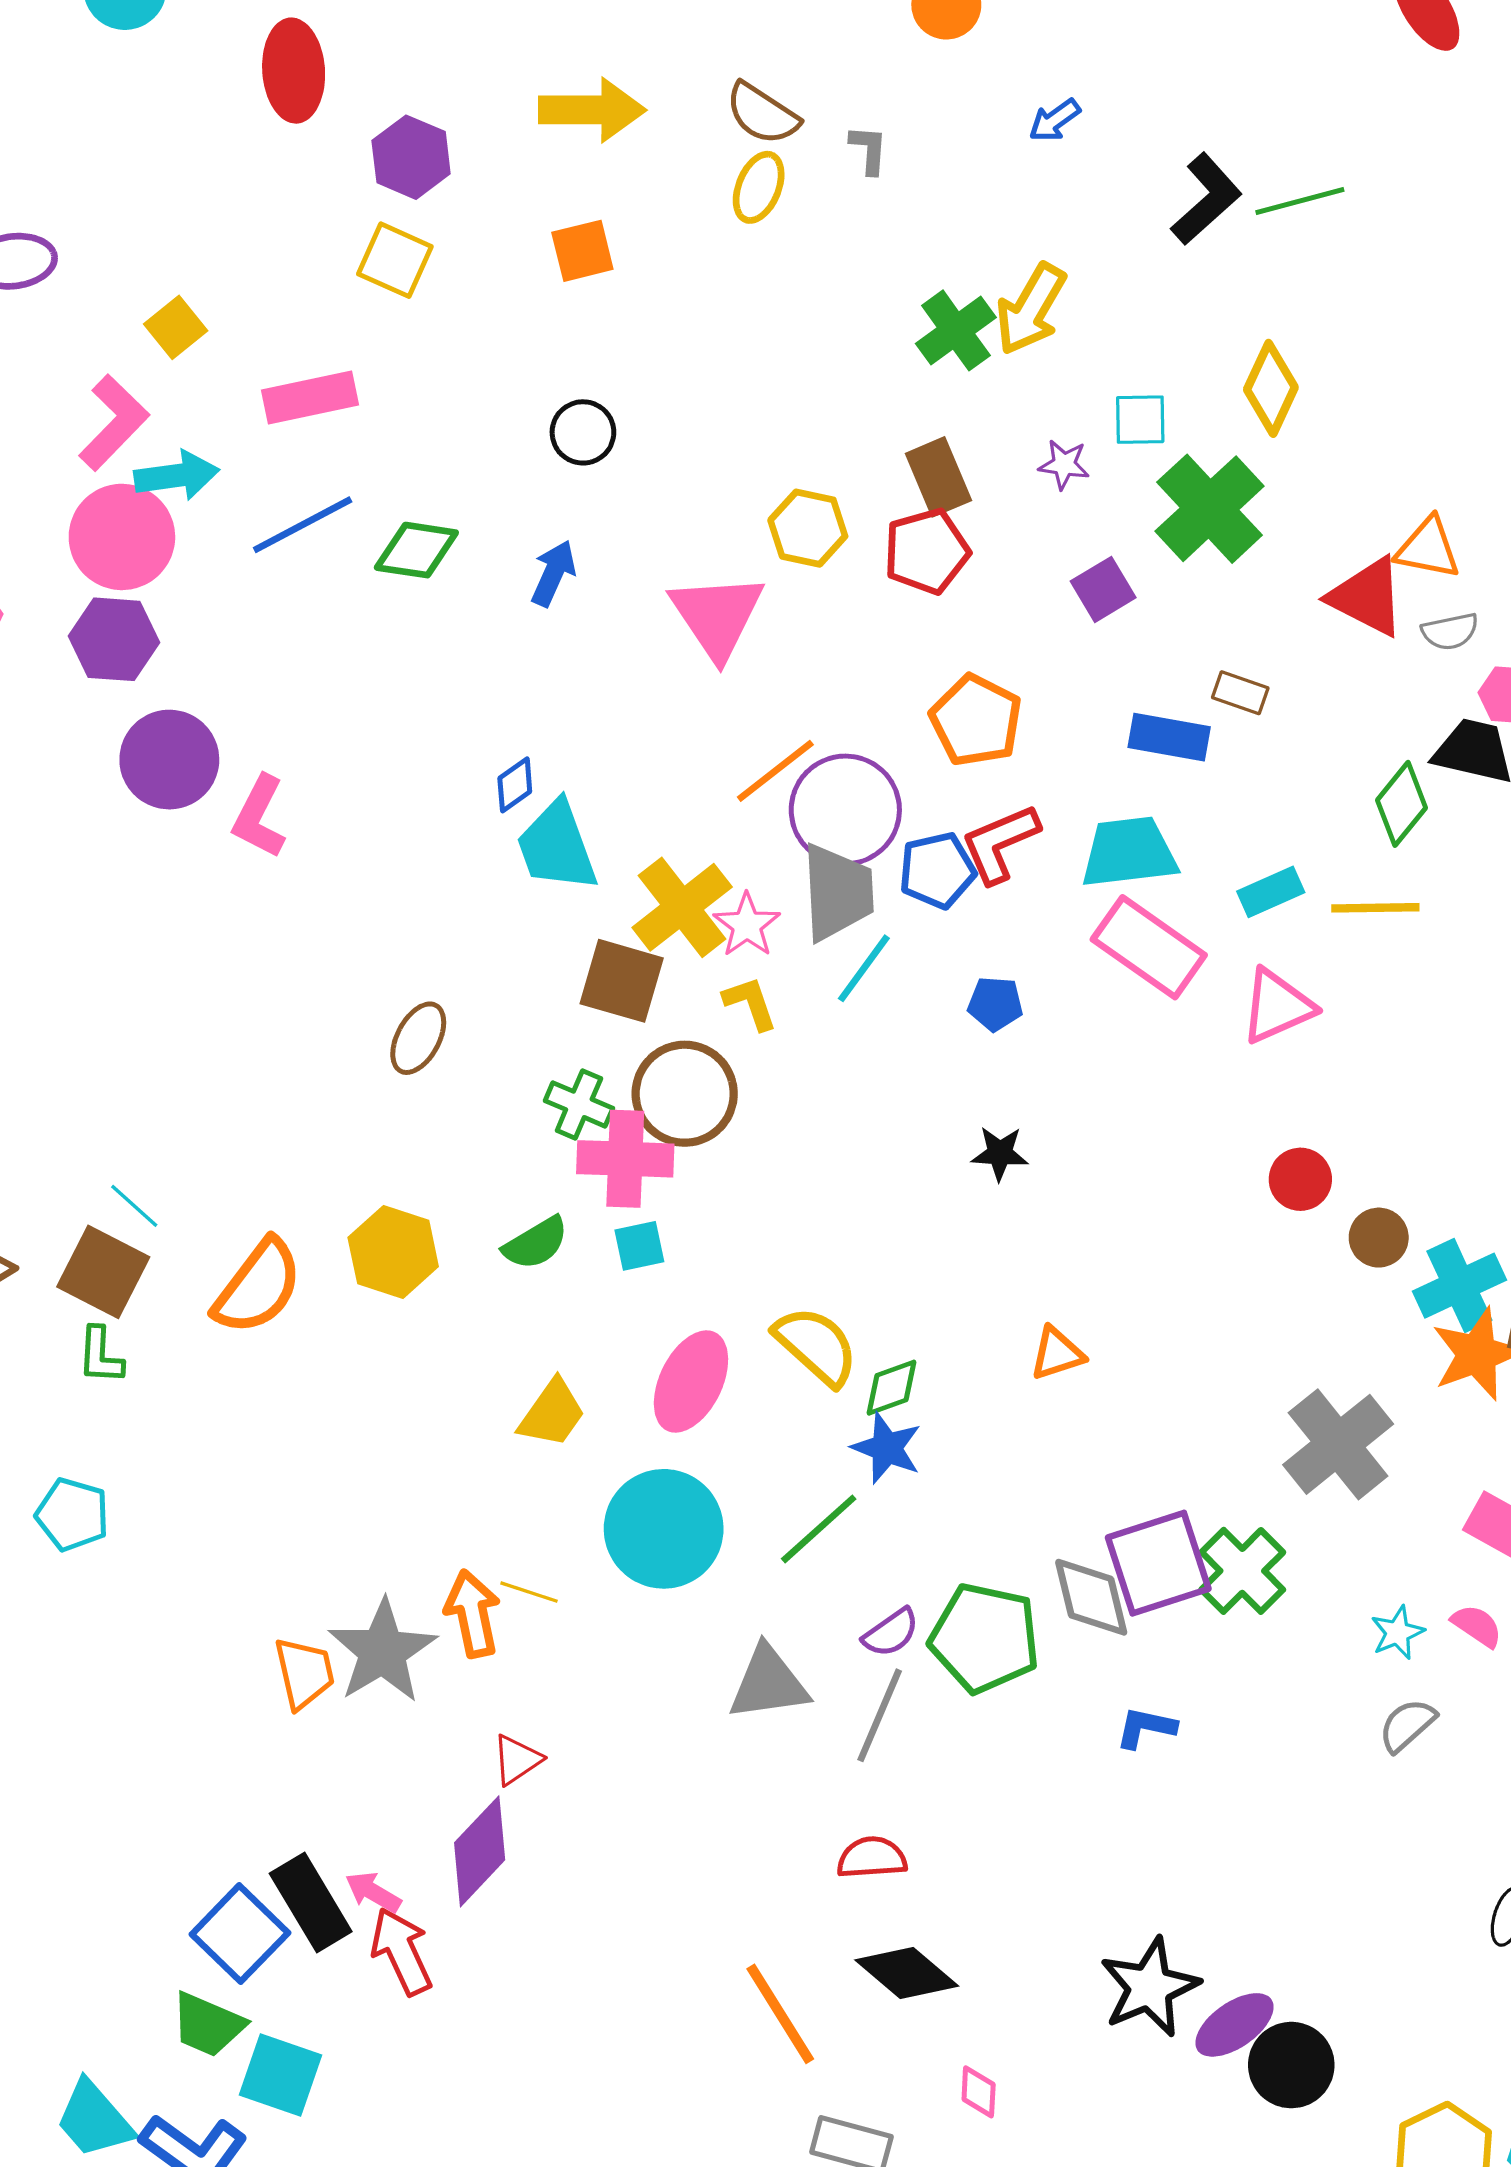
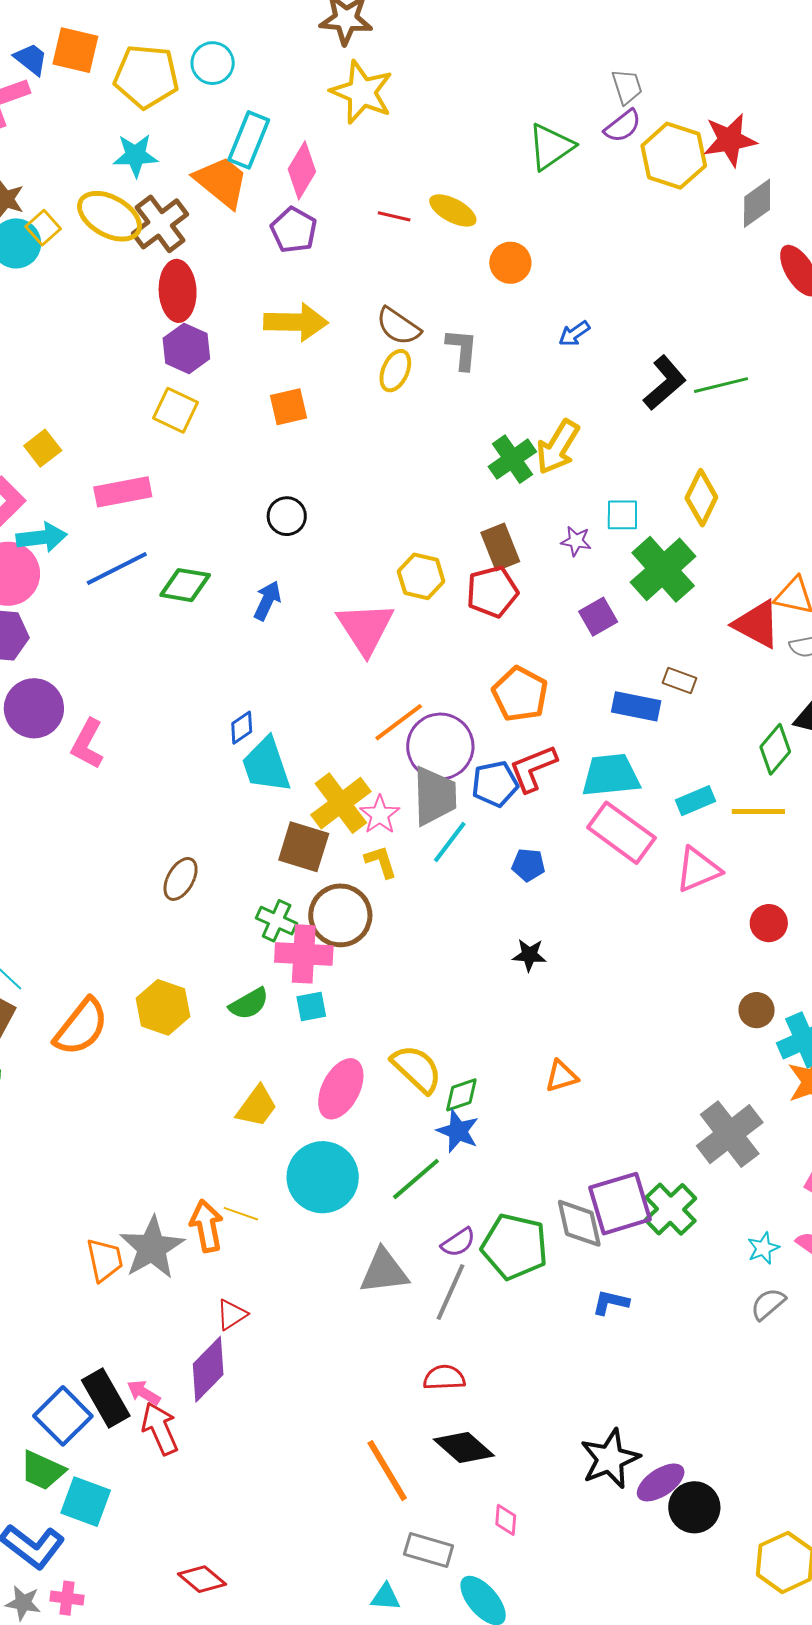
red ellipse: (294, 71) -> (178, 291), moved
gray L-shape: (869, 150) -> (462, 349), size x1.4
red circle: (1300, 1179) -> (769, 923), moved

